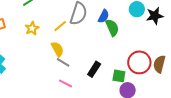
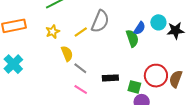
blue semicircle: (104, 16) -> (140, 28), moved
yellow semicircle: (57, 49) -> (67, 54), moved
black rectangle: (94, 69) -> (110, 78), turned 49

